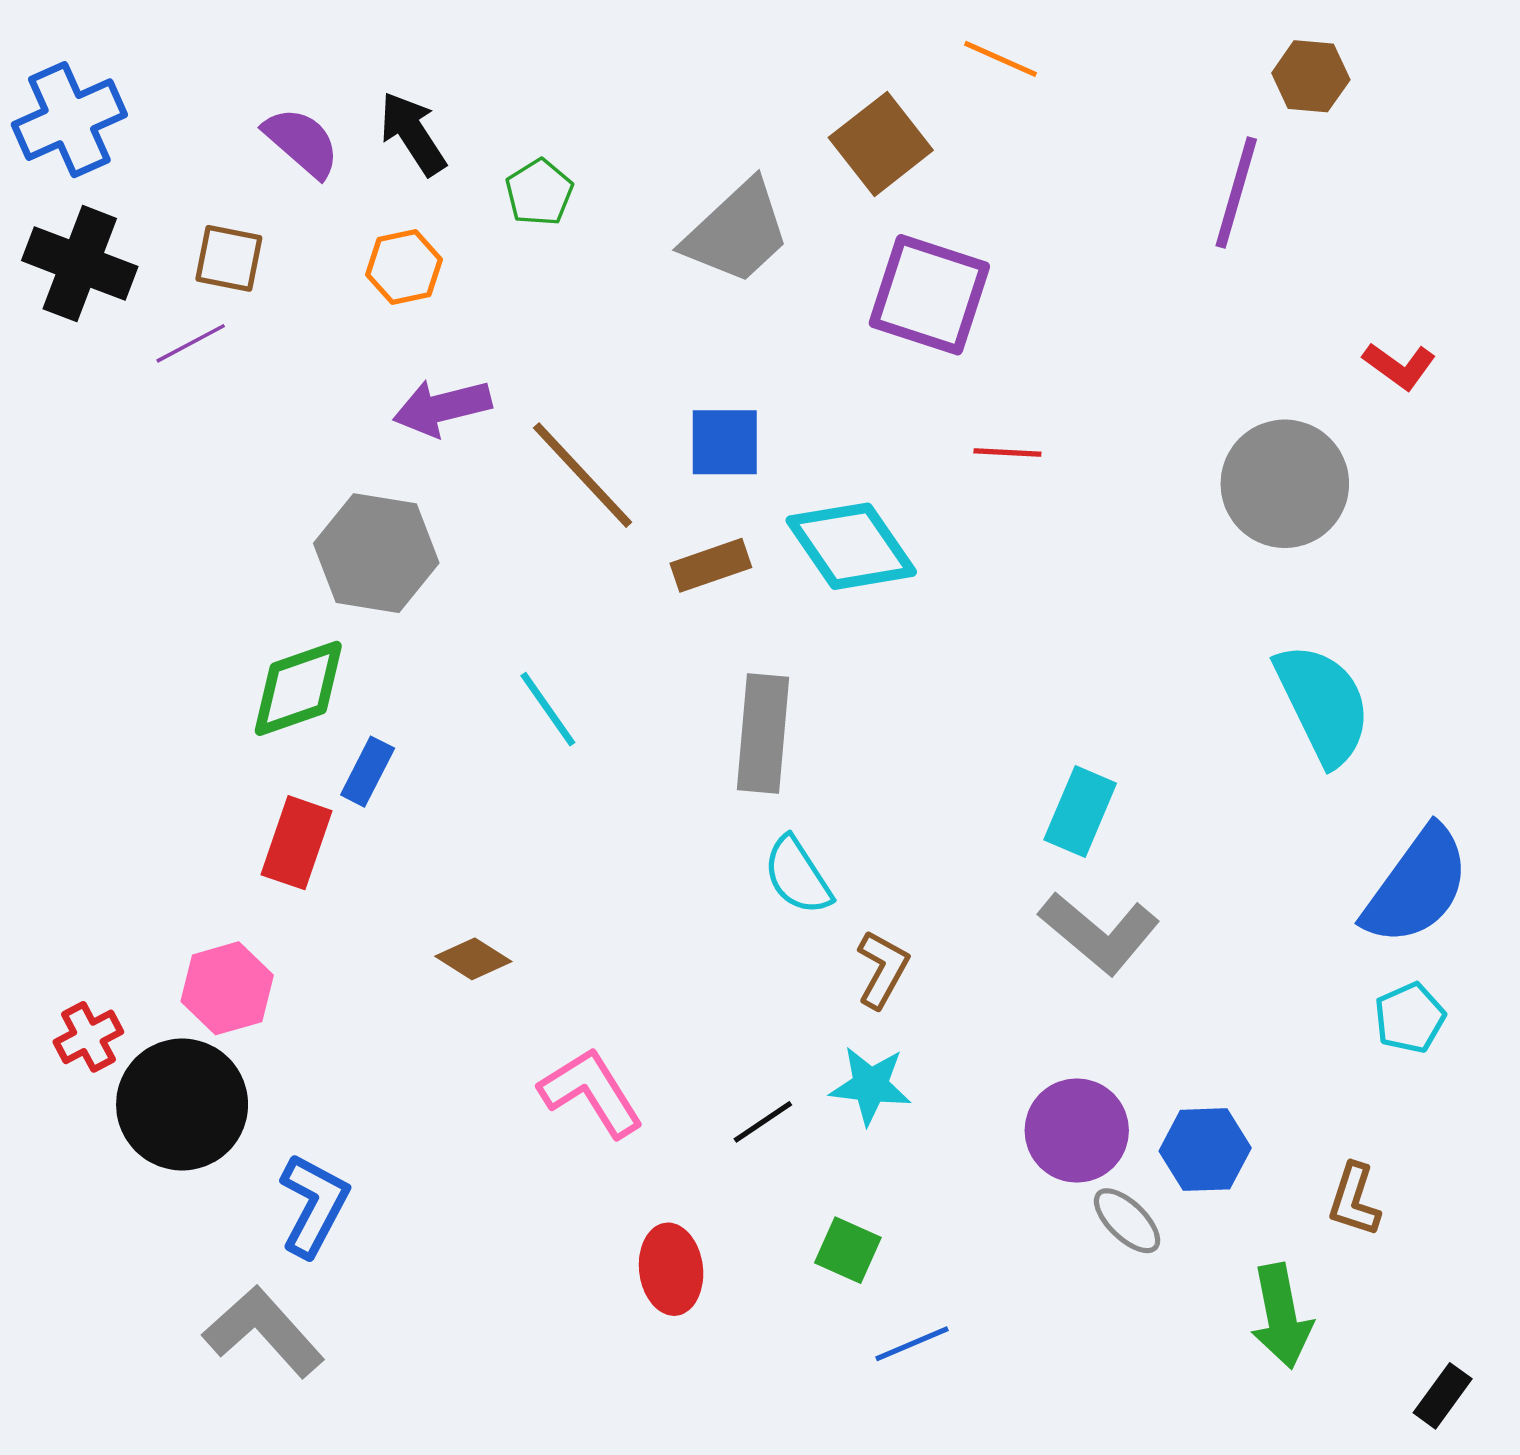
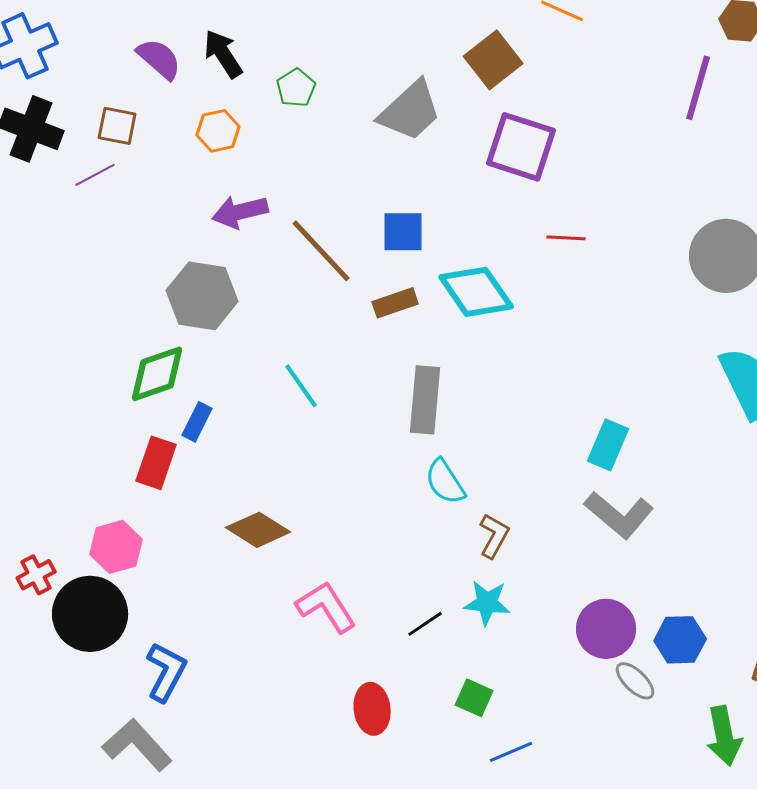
brown diamond: (473, 959) -> (258, 530), size x1.5

